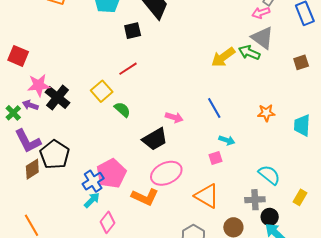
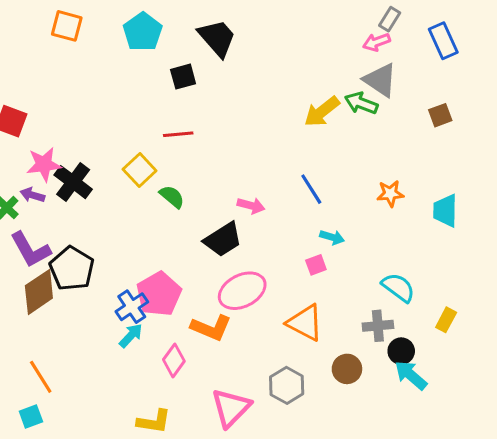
red line: (128, 69) -> (178, 134), turned 30
brown diamond: (32, 169) -> (39, 292), size x1.4
pink diamond: (108, 222) -> (174, 360), moved

